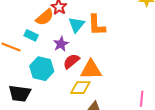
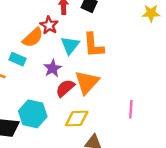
cyan hexagon: (42, 69) -> (33, 114), moved
orange triangle: (91, 70) -> (87, 82), moved, turned -45
pink line: (142, 99) -> (131, 109), moved

